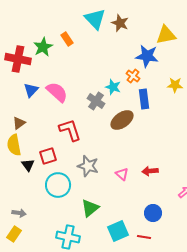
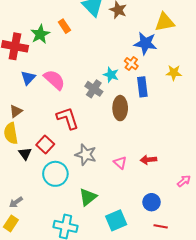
brown ellipse: (122, 120) -> (120, 108), turned -55
red square: (48, 156) -> (45, 144), turned -30
gray arrow: (19, 213) -> (16, 202), turned 136
red line: (144, 237) -> (161, 226), moved

